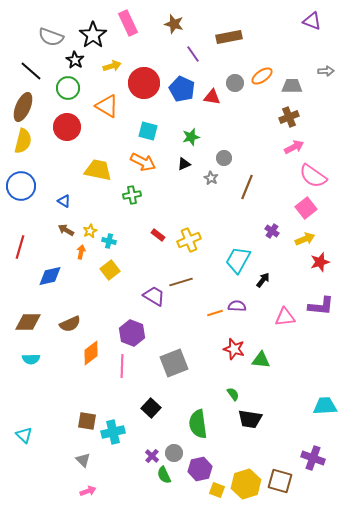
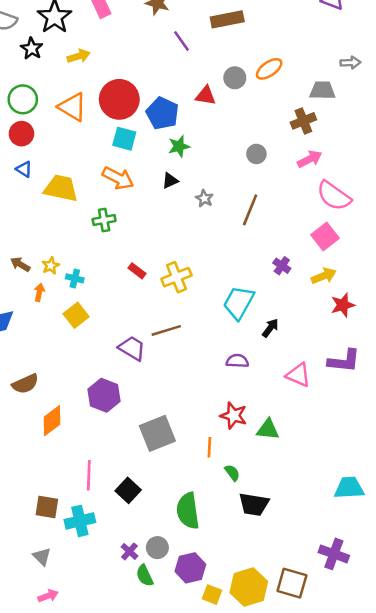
red circle: (144, 83) -> (119, 99), moved
gray trapezoid: (292, 86) -> (322, 90), moved
green circle: (68, 88) -> (23, 99), moved
blue pentagon: (182, 89) -> (162, 113), moved
red circle: (67, 127) -> (21, 134), size x0.7
gray circle: (224, 158) -> (256, 154), moved
blue triangle: (64, 201) -> (24, 169), moved
orange line: (215, 313) -> (209, 447), moved, turned -70
pink triangle: (285, 317) -> (298, 375), turned 30
pink line: (122, 366) -> (89, 475), moved

